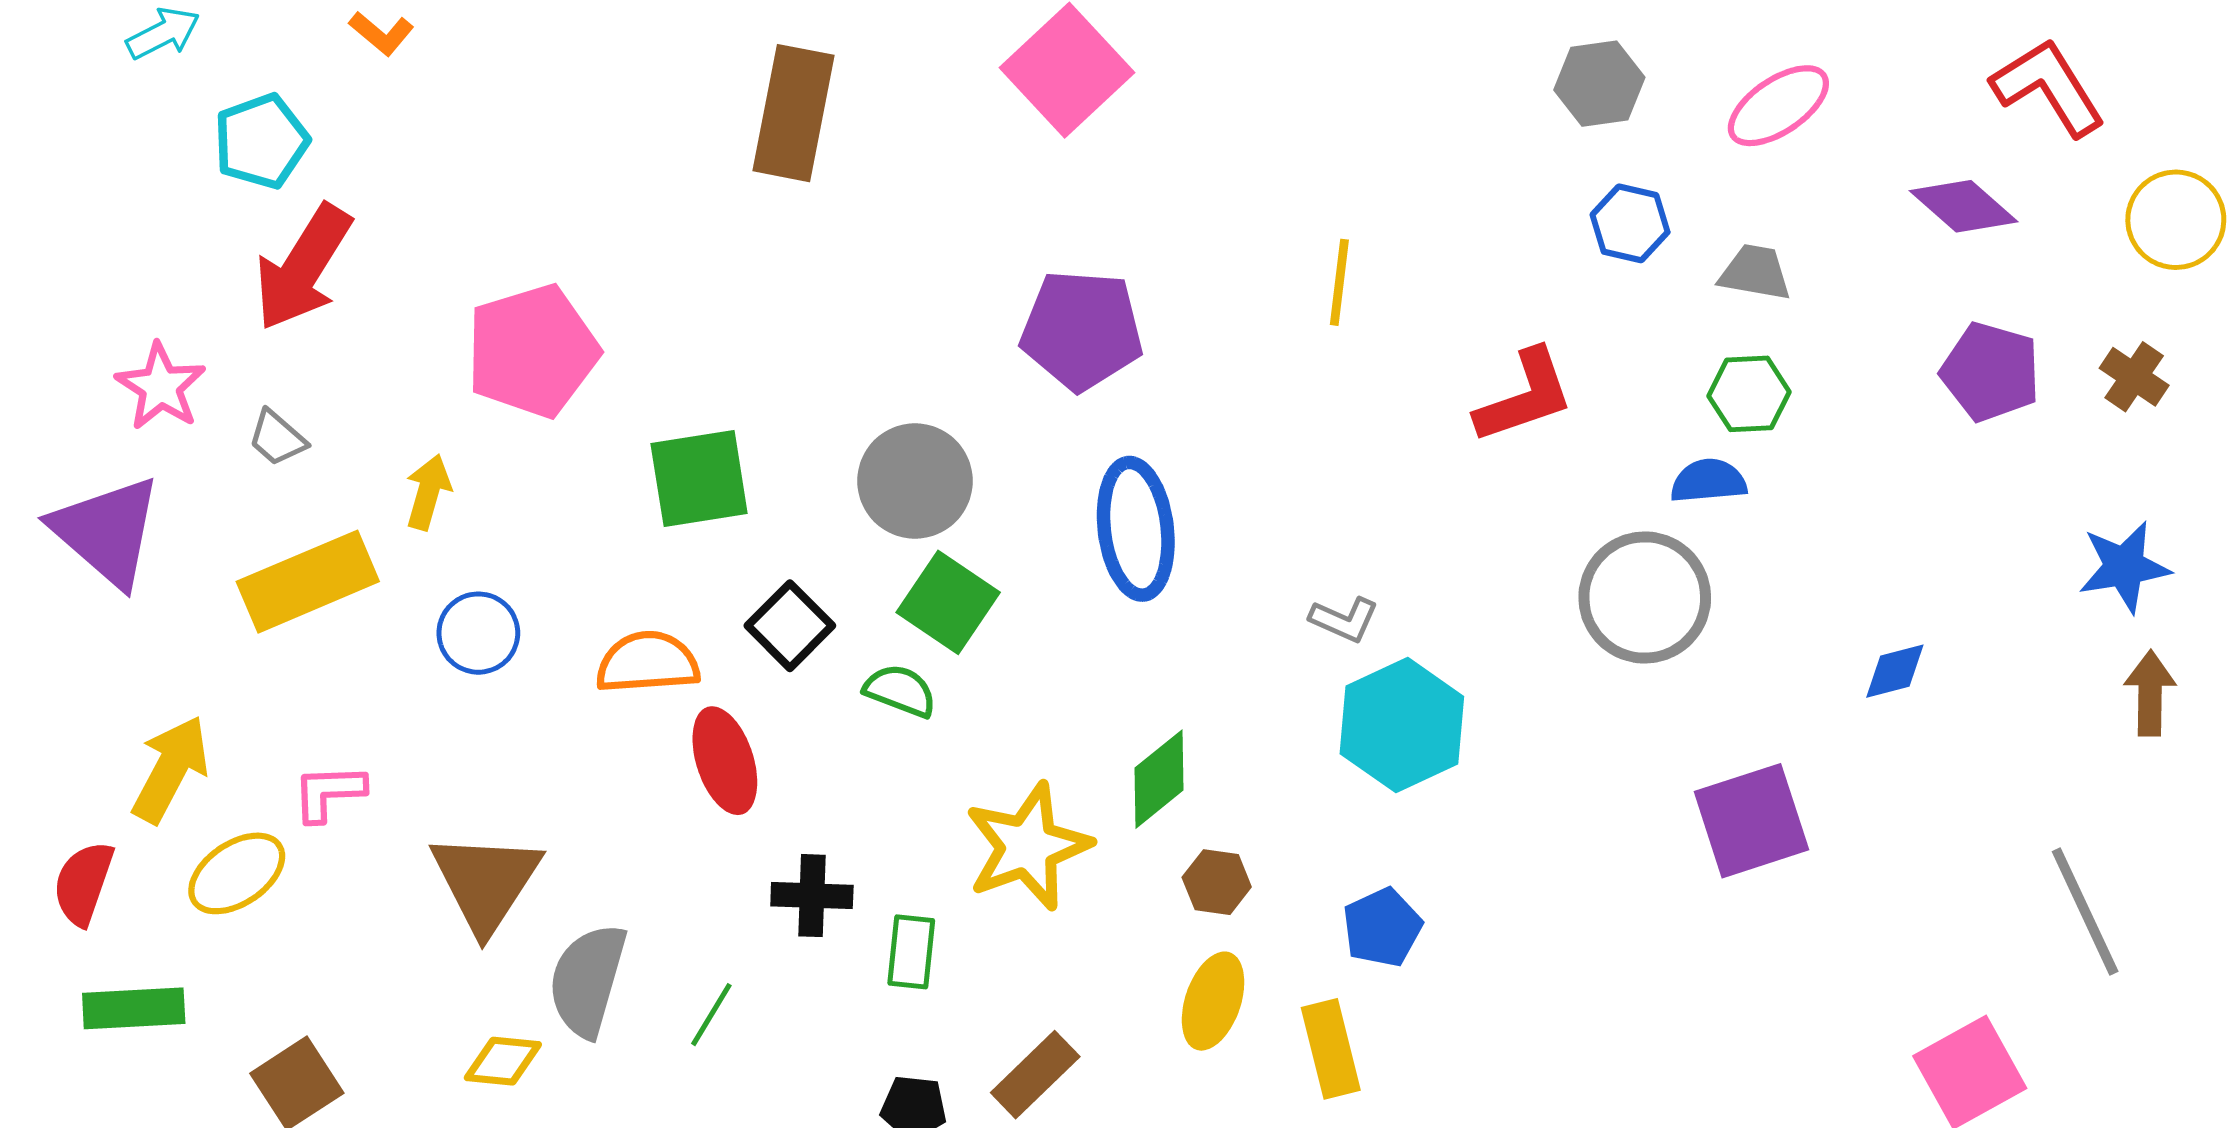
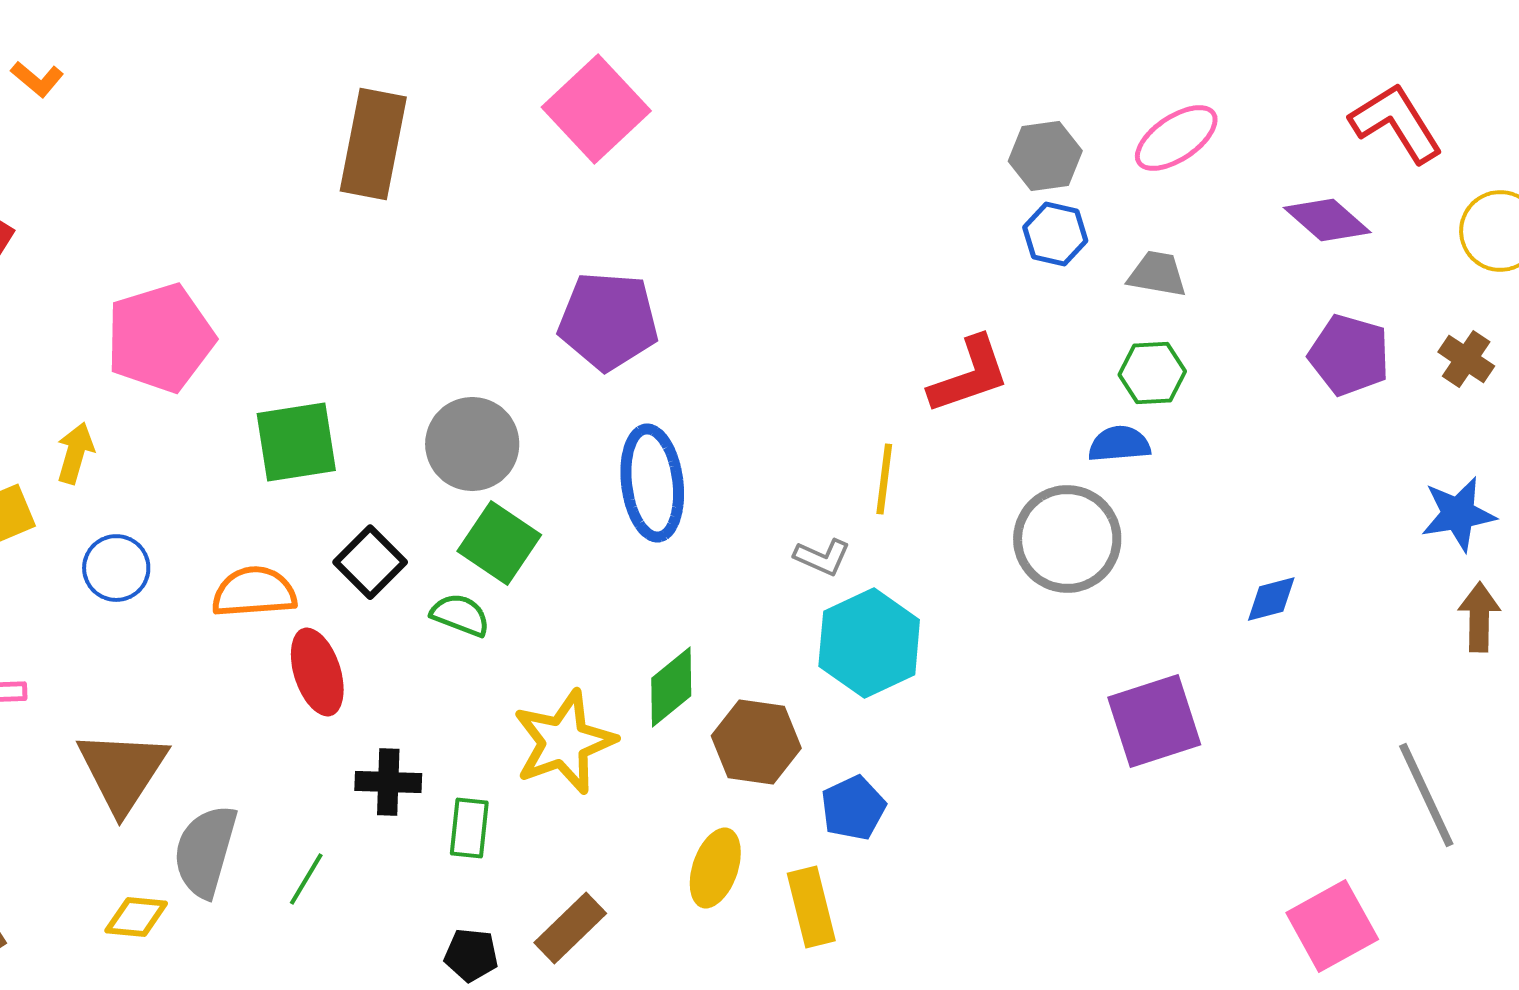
gray hexagon: (1599, 84) -> (1045, 156), moved
yellow line: (1339, 282) -> (884, 479), moved
brown hexagon: (1217, 882) -> (756, 742), moved, size x1.6

